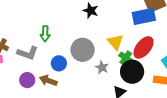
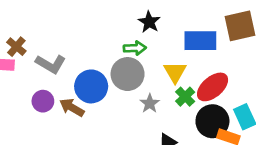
blue rectangle: (144, 16) -> (200, 41), moved
green arrow: (45, 34) -> (135, 48), moved, turned -105
blue circle: (59, 63) -> (91, 86), size x1.5
black circle: (132, 72) -> (212, 121), moved

